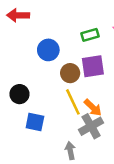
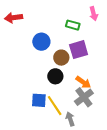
green rectangle: (90, 35) -> (73, 25), turned 40
black circle: (19, 94) -> (55, 76), moved
yellow line: (73, 102) -> (55, 106), moved

